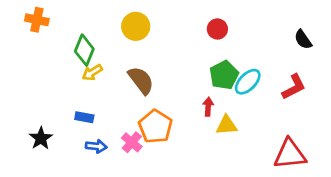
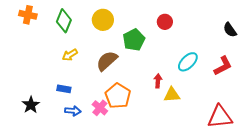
green diamond: (84, 50) -> (64, 21), moved
green pentagon: (224, 75) -> (134, 40), moved
brown semicircle: (141, 80) -> (107, 61), turned -95

